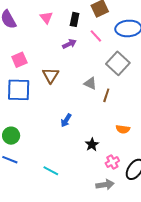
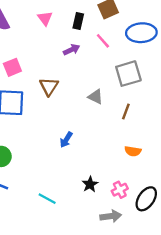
gray square: (118, 63) -> (128, 74), turned 30
brown line: (106, 95) -> (126, 111), moved
black star: (92, 145) -> (90, 184), moved

